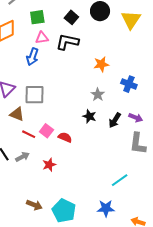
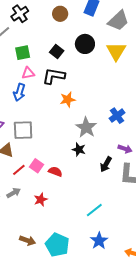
orange star: (101, 64) -> (68, 100), moved
blue cross: (129, 84) -> (117, 116), turned 35
gray star: (98, 95) -> (86, 127), size x1.5
black arrow: (115, 120) -> (106, 164), moved
red line: (29, 134) -> (19, 170), turned -64
cyan line: (120, 180) -> (94, 210), moved
blue star: (106, 208) -> (99, 241), turned -30

